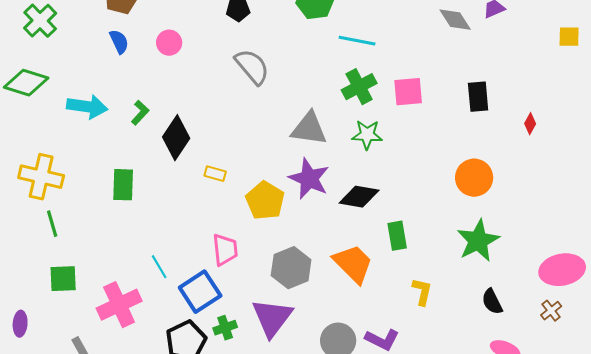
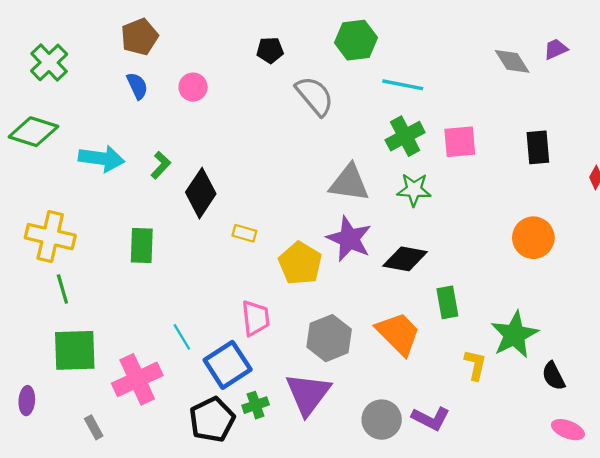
gray semicircle: (252, 67) -> (315, 96), moved
green star: (478, 241) -> (514, 335), moved
green square: (63, 279) -> (75, 350), size x1.4

